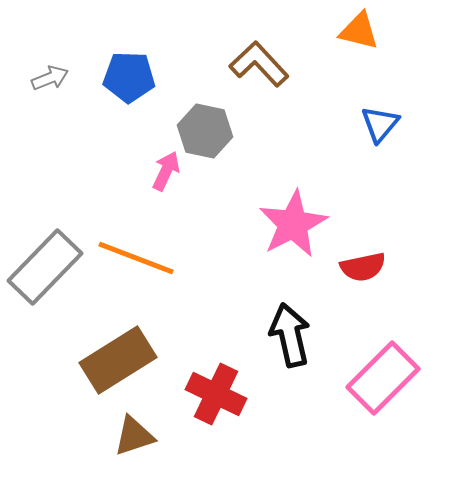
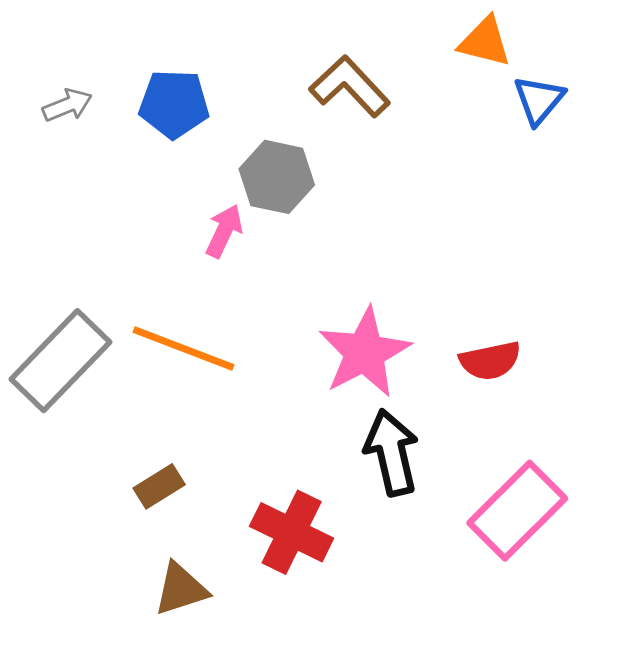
blue triangle: (380, 124) -> (539, 100), moved
pink star: (293, 224) -> (365, 353), moved
brown rectangle: (118, 360) -> (159, 486), size x0.5

